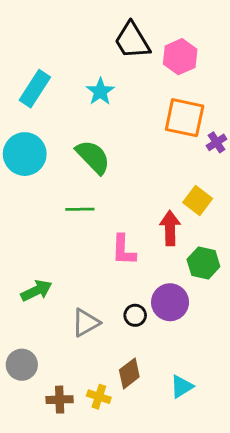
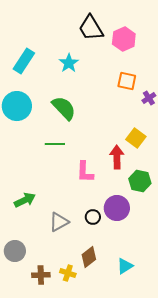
orange square: (185, 118) -> (127, 81), size x0.7

